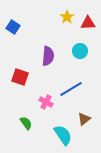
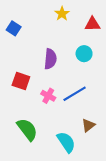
yellow star: (67, 17) -> (62, 14), moved
pink cross: (46, 102) -> (48, 96), moved
green semicircle: (26, 123) -> (27, 129), size x1.6

